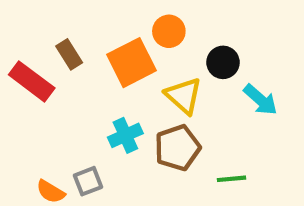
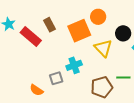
brown pentagon: (177, 148) -> (102, 87), moved
green line: (232, 179) -> (123, 77), moved
gray square: (88, 181) -> (56, 78), moved

